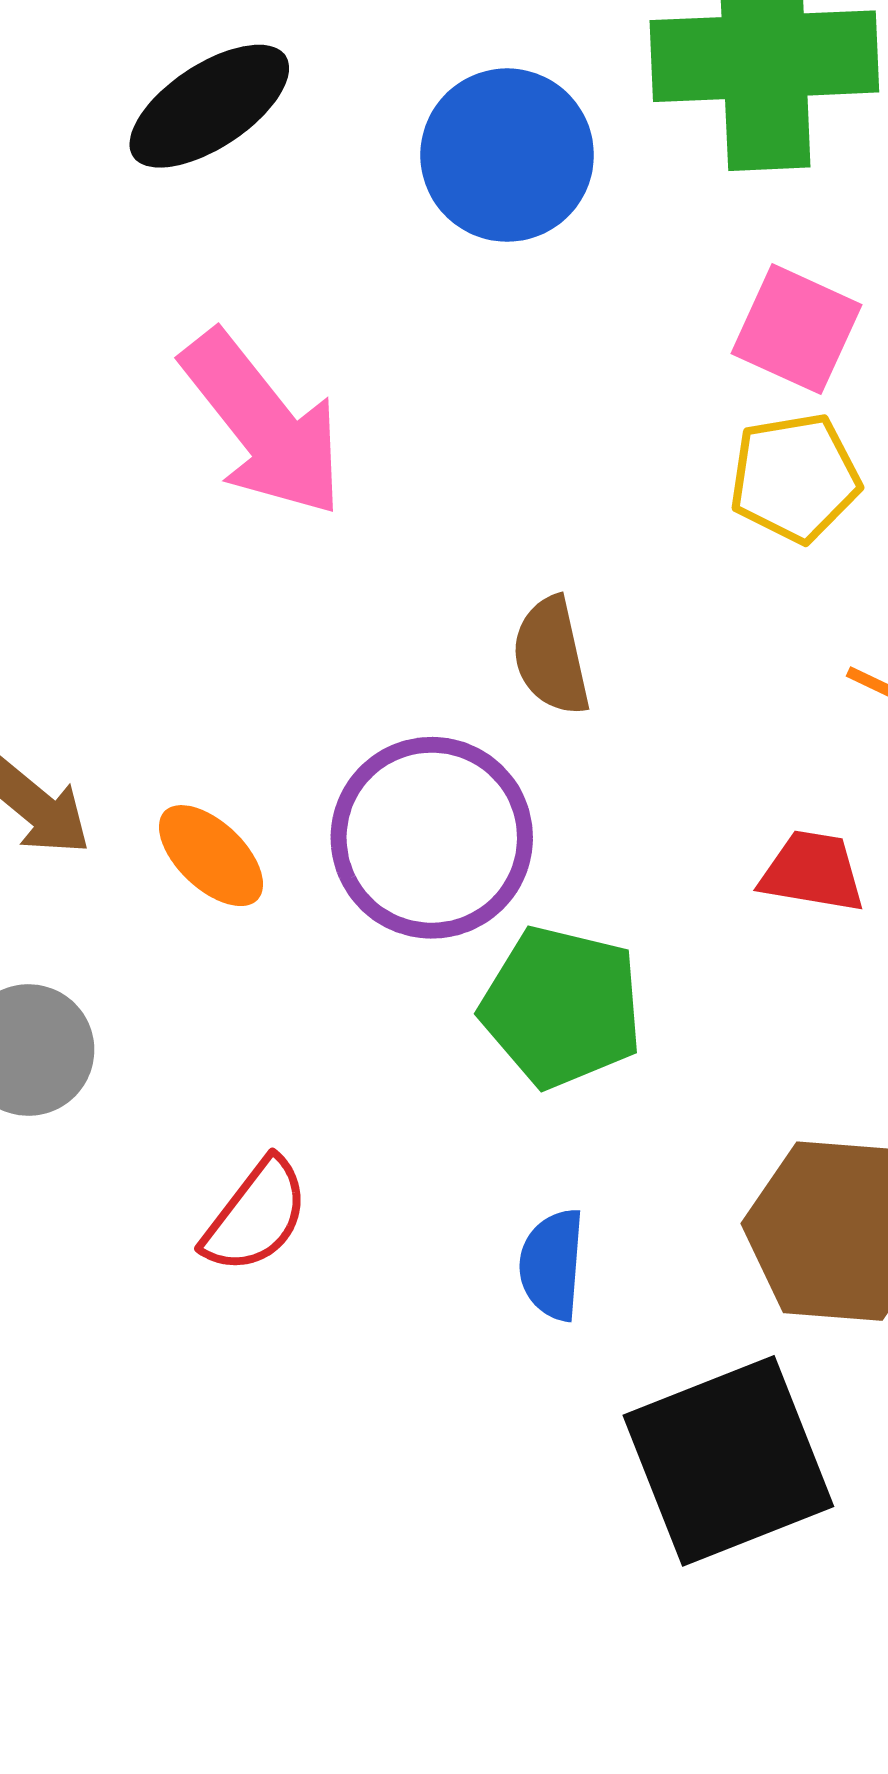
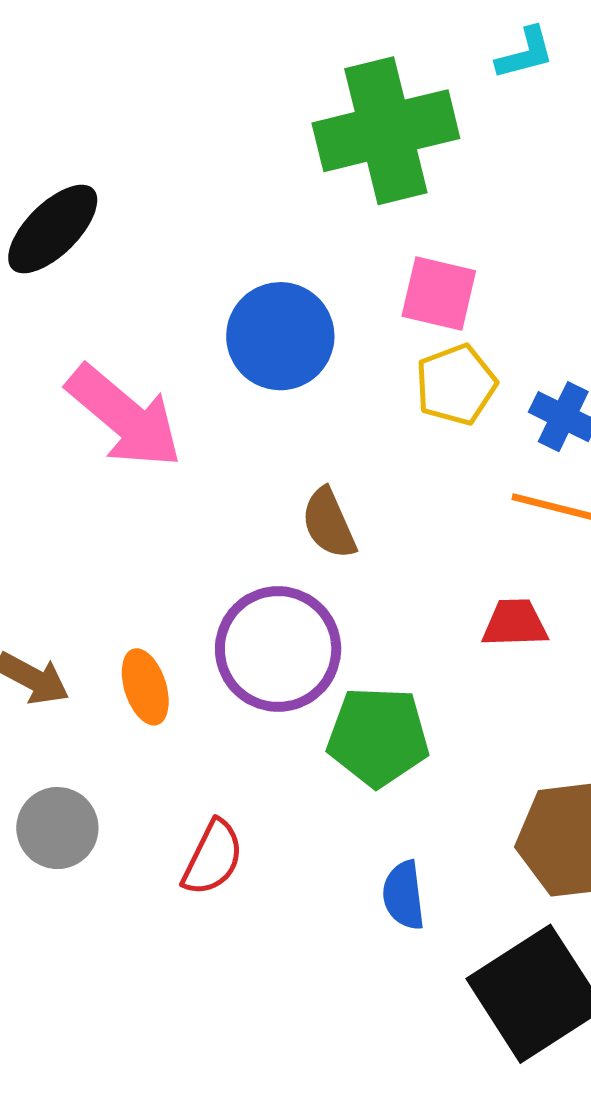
blue circle: (507, 155) -> (280, 336), moved
orange ellipse: (211, 856) -> (145, 687), turned 40
red semicircle: (256, 1216) -> (213, 858), moved

